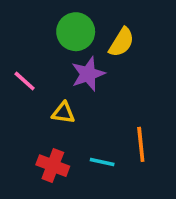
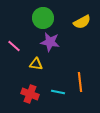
yellow semicircle: (121, 42) -> (82, 22), moved, turned 30
purple star: (88, 74) -> (50, 42), turned 30

